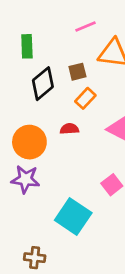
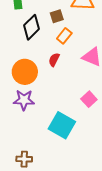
red semicircle: (69, 129) -> (54, 60), turned -56
brown cross: (35, 258) -> (24, 159), moved

